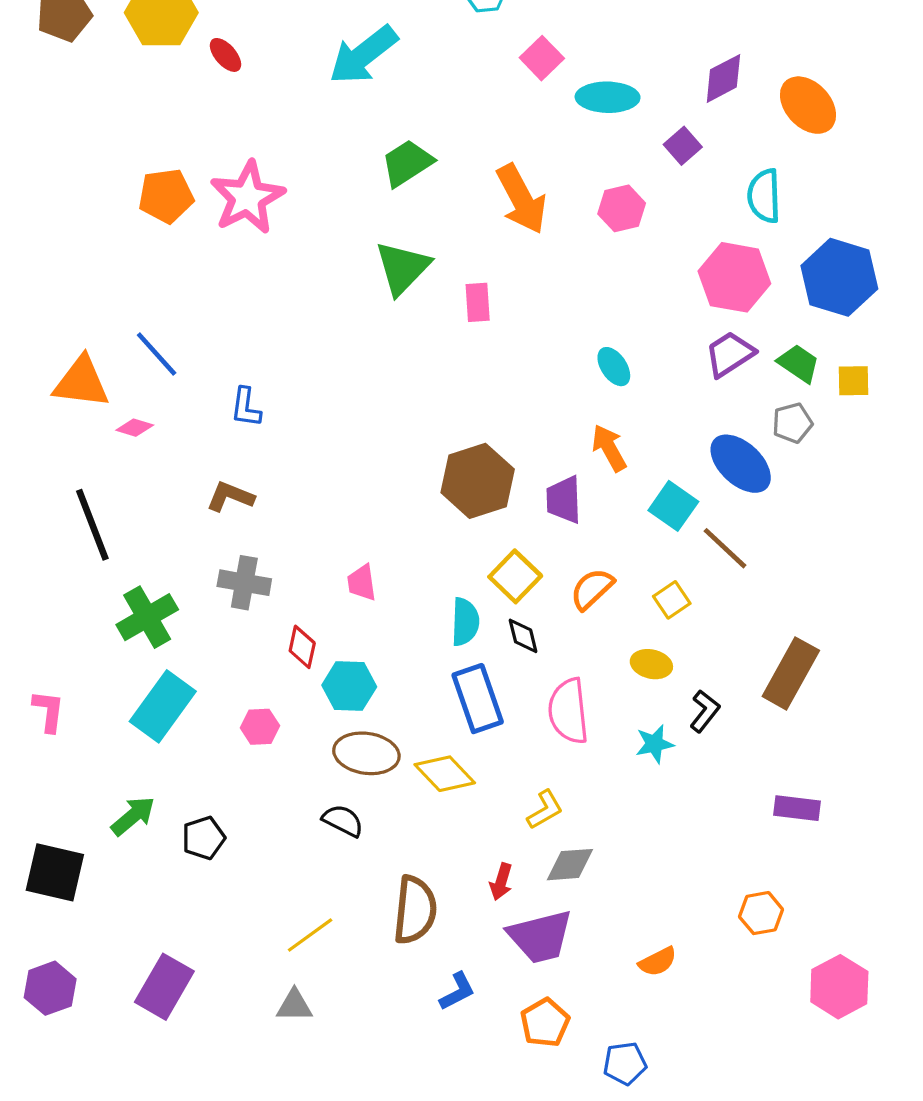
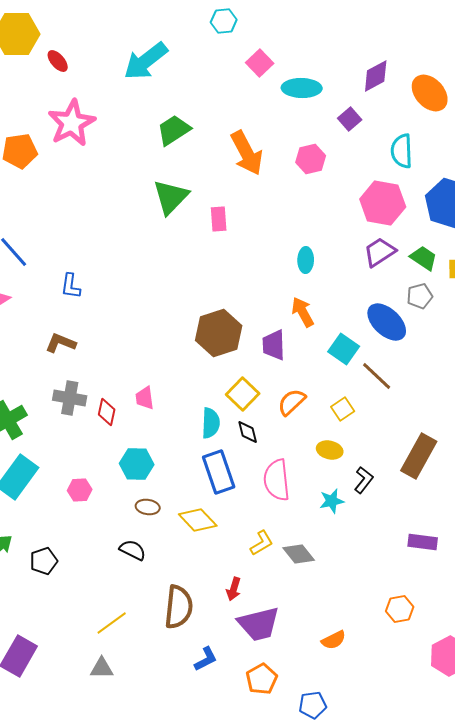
pink star: (247, 197) -> (72, 123), moved
cyan ellipse: (614, 367) -> (306, 260), turned 35
red diamond: (302, 647) -> (107, 412), moved
brown ellipse: (366, 753) -> (148, 507), size x0.6
gray diamond: (570, 865) -> (299, 554), moved, turned 56

